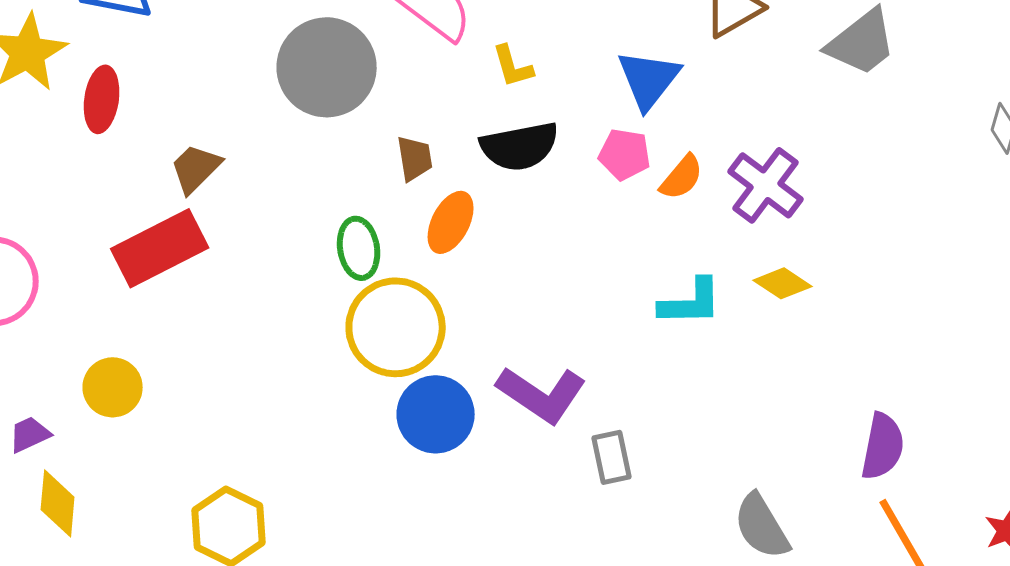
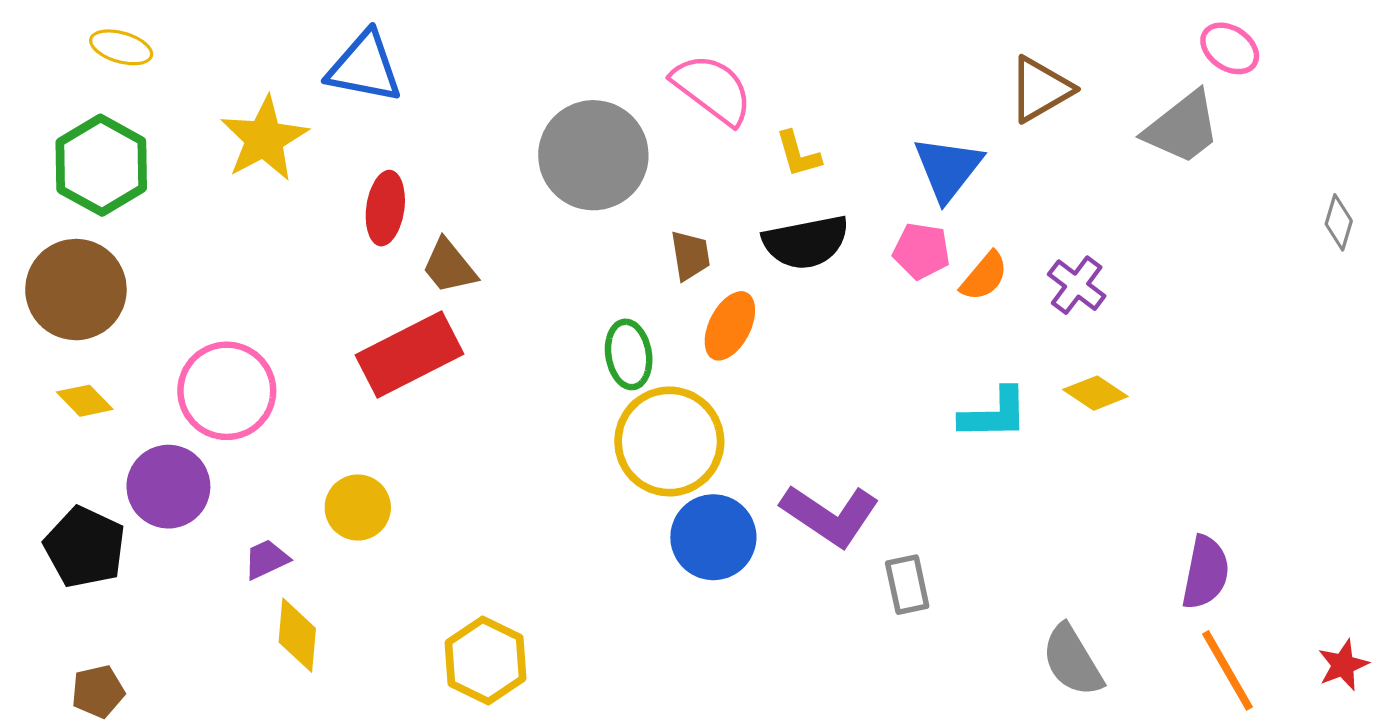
red ellipse: (102, 99) -> (385, 208), moved
brown trapezoid: (196, 168) -> (449, 266), turned -84
purple cross: (766, 185) -> (1077, 285), size x0.7

